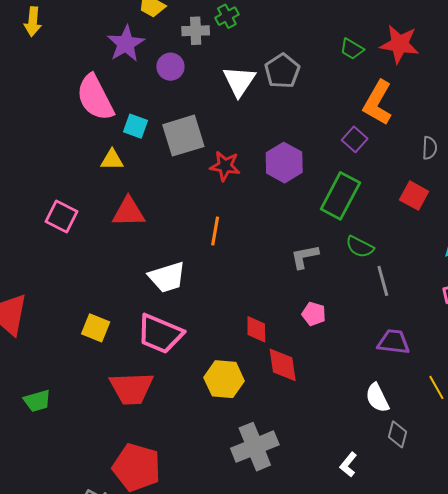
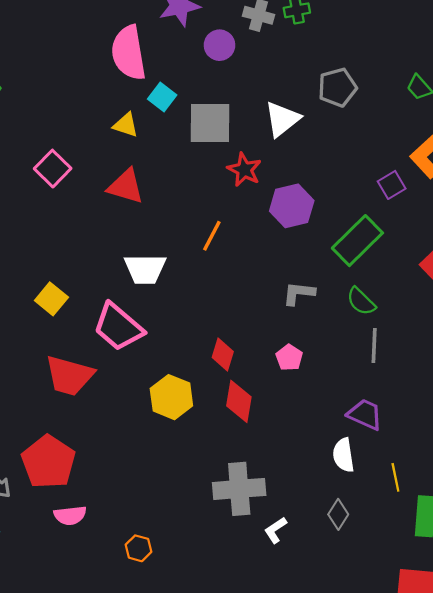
white triangle: (239, 81) -> (282, 119), moved
purple hexagon: (284, 163) -> (292, 206), moved
white semicircle: (377, 398) -> (343, 455), moved
gray cross: (255, 447) -> (239, 489), moved

